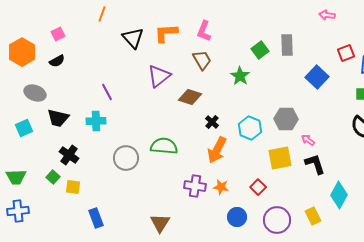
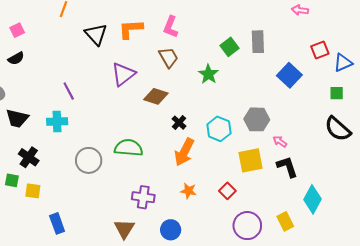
green square: (53, 177) -> (12, 180), turned -32
purple cross: (195, 186) -> (143, 197), moved
blue circle: (237, 217) -> (171, 230), moved

